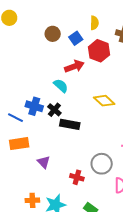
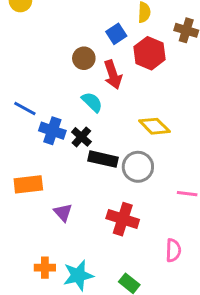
brown circle: (53, 34) -> (84, 58), moved
red arrow: (74, 66) -> (113, 75), turned 90
blue line: (16, 118) -> (25, 109), moved
gray circle: (102, 164) -> (138, 167), moved
red cross: (77, 177) -> (123, 219), moved, size x1.5

